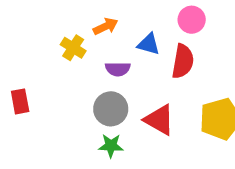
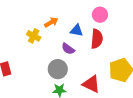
purple semicircle: (118, 69) -> (68, 49), moved, turned 40
red triangle: (159, 120) -> (91, 84), moved

